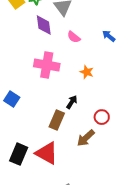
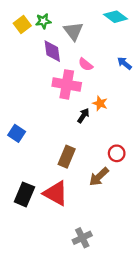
pink cross: (47, 65) -> (67, 84), moved
black arrow: (72, 102) -> (83, 116), moved

